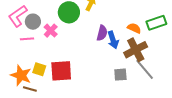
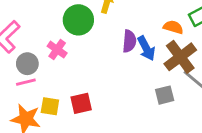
gray circle: (33, 22) -> (27, 64), moved
pink line: (27, 39) -> (26, 82), moved
red square: (61, 71) -> (81, 103), size x0.7

